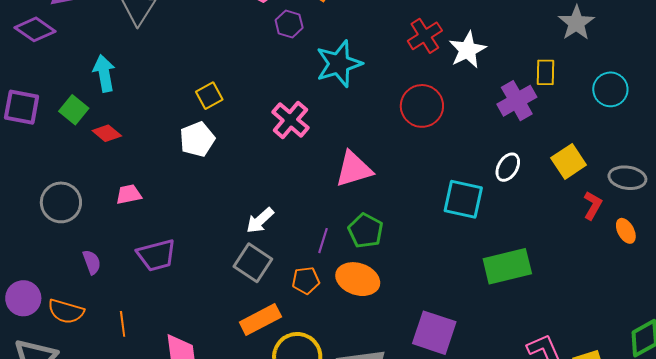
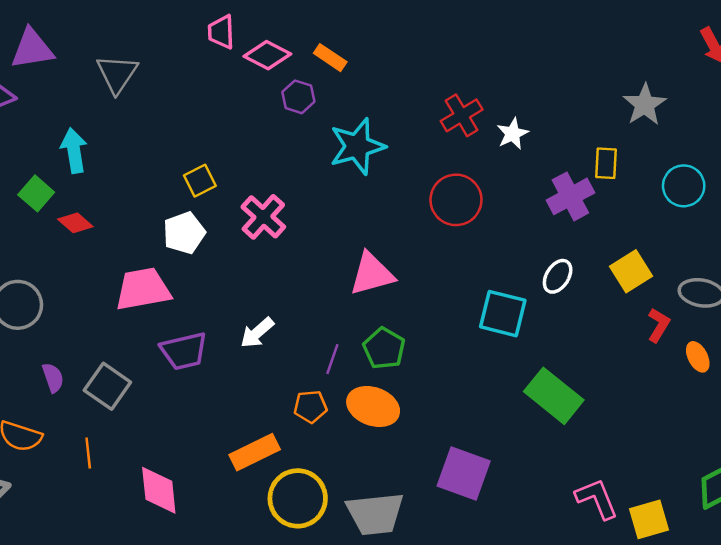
white star: (467, 50) -> (513, 134), size x0.7
pink cross: (290, 120) -> (263, 217), moved
pink trapezoid: (129, 194) -> (143, 289), moved, size x1.8
purple trapezoid: (156, 255) -> (184, 351), moved
gray square: (253, 263) -> (107, 386), moved
green rectangle: (507, 266) -> (554, 396), turned 51

